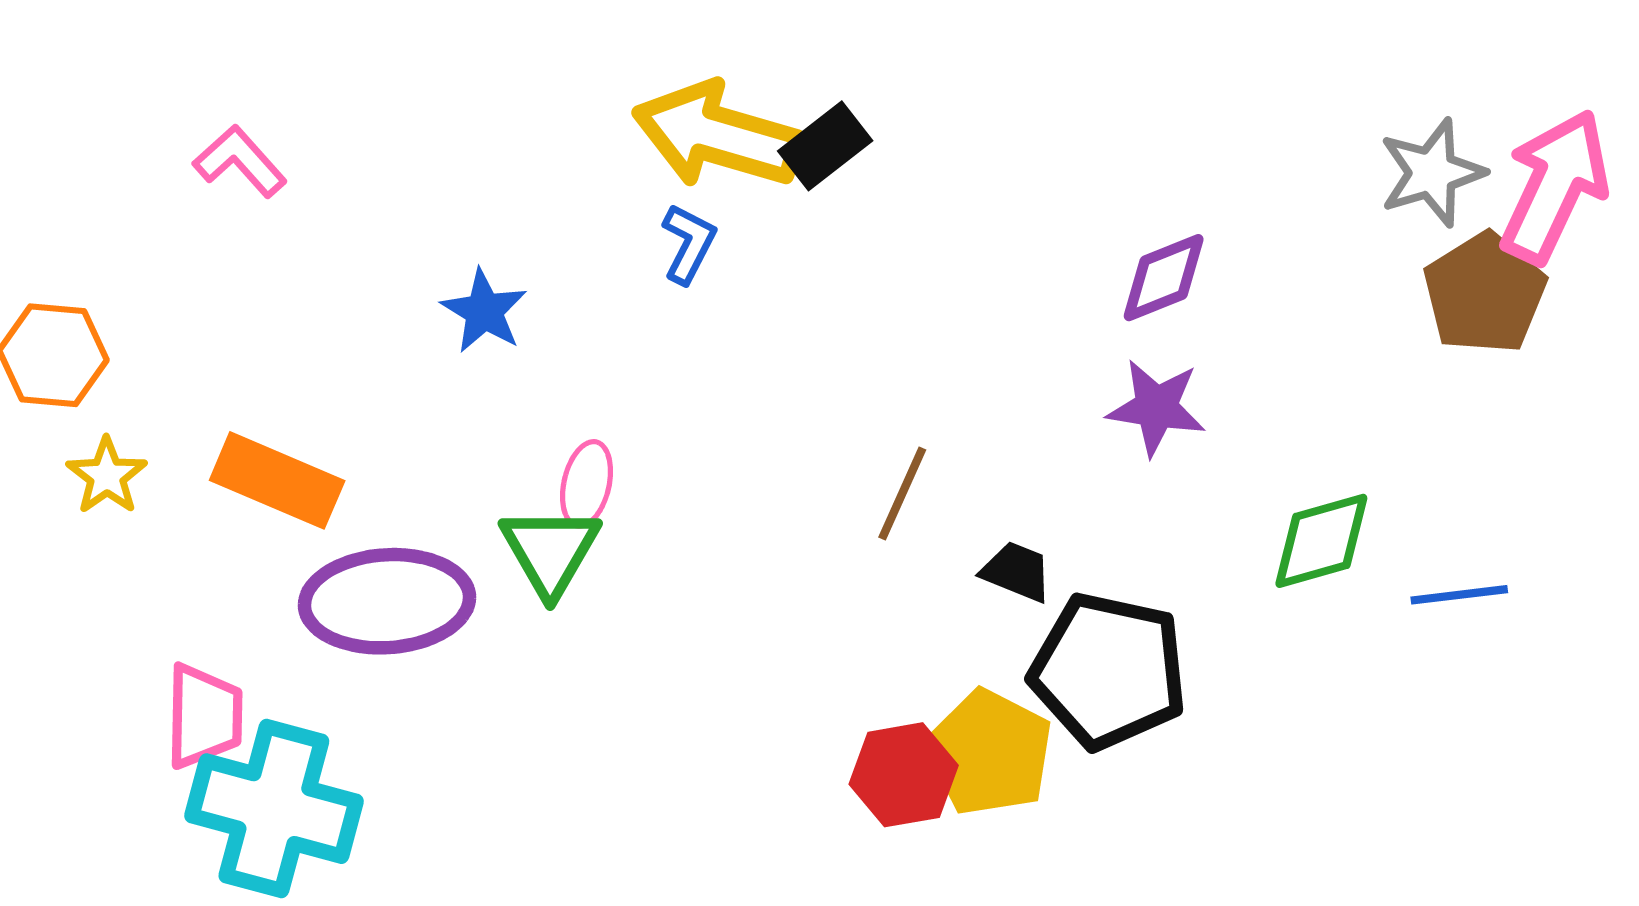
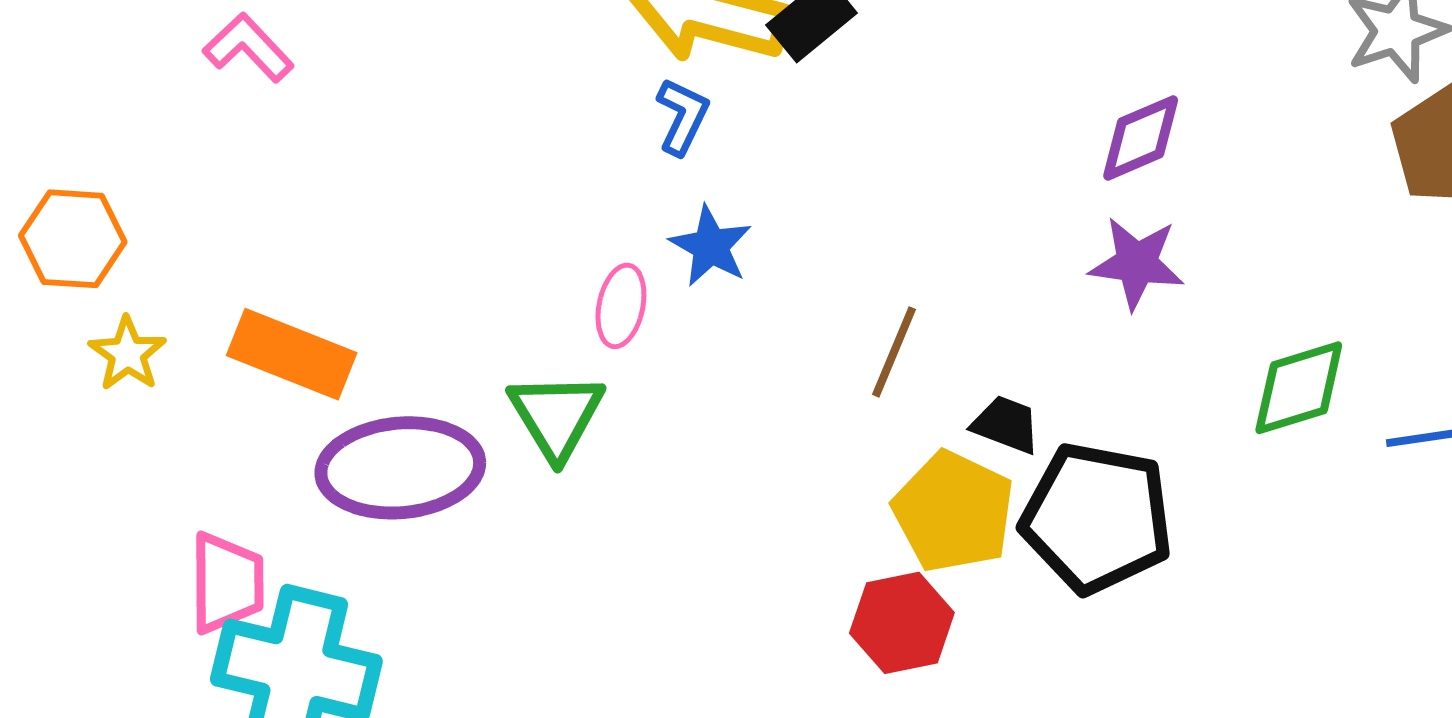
blue star: (484, 311) -> (711, 246), moved
pink ellipse: (587, 484) -> (621, 306), moved
yellow pentagon: (989, 753) -> (953, 512), moved

